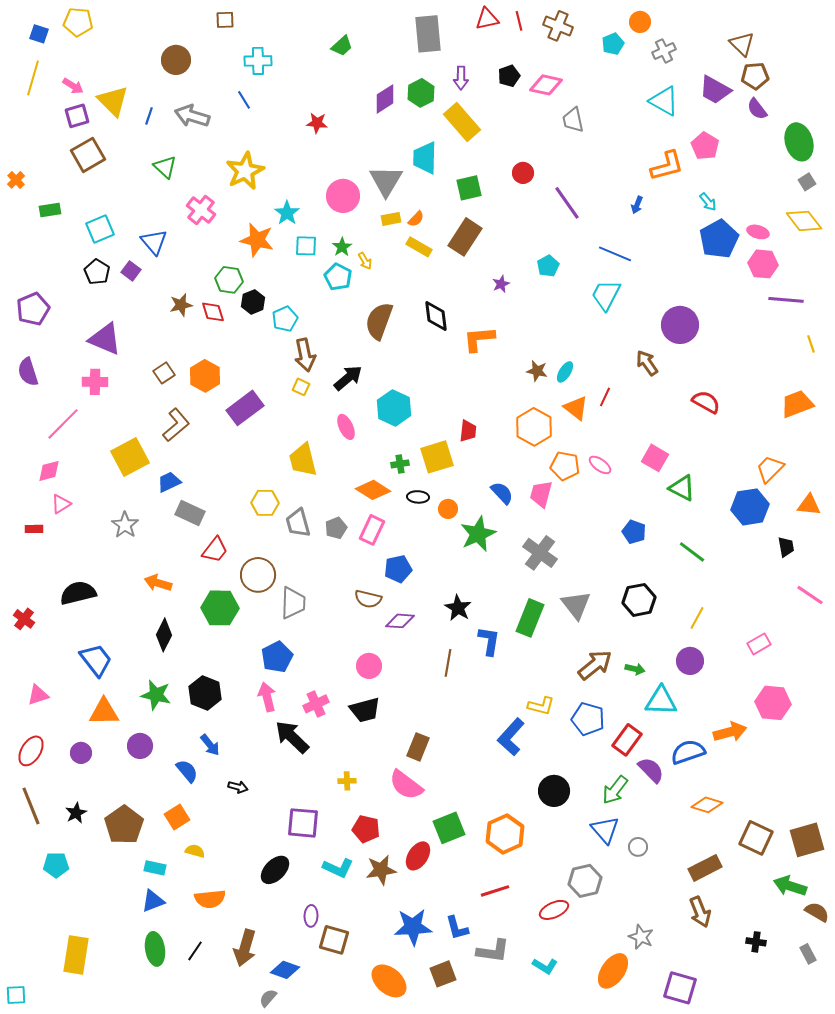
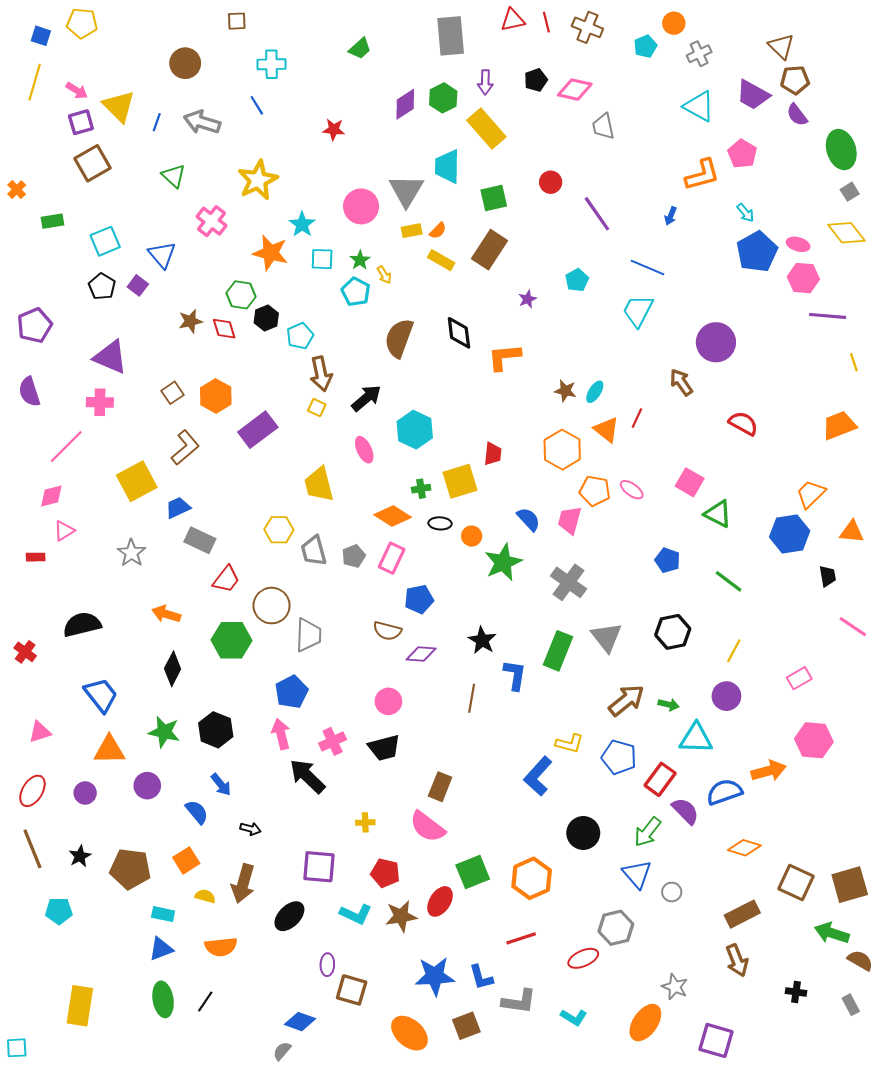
brown pentagon: (124, 825) -> (130, 869), turned -30
brown arrow: (245, 948) -> (243, 884), moved

